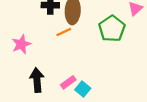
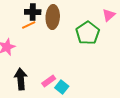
orange line: (64, 32) -> (29, 25), moved

